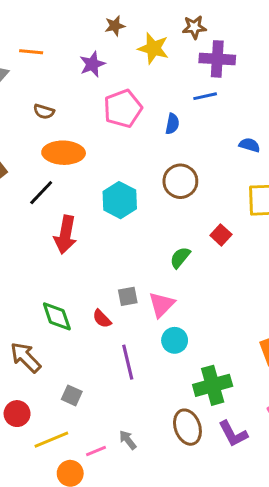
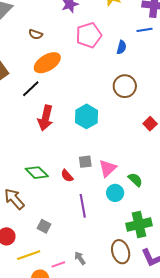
orange ellipse: (64, 153) -> (47, 63), turned -36
cyan hexagon: (120, 200) -> (87, 116), moved
green semicircle: (180, 257) -> (135, 180), moved, turned 91
green diamond: (57, 316) -> (37, 173), turned -30

